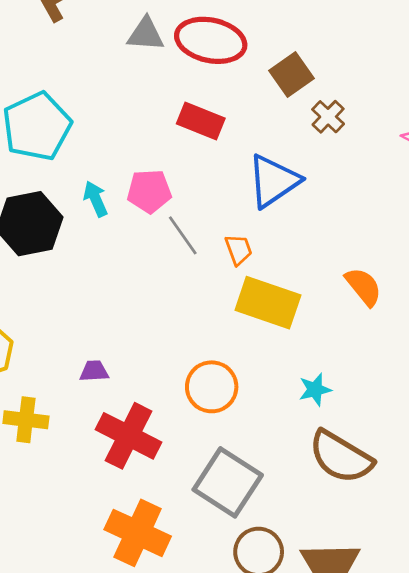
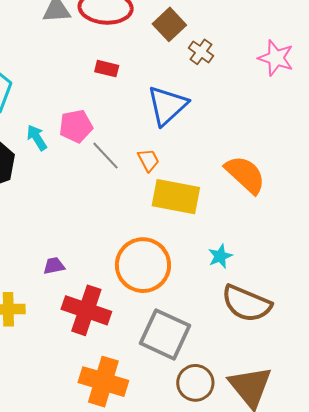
red rectangle: (201, 121) -> (107, 69), size x0.7
orange semicircle: (363, 287) -> (245, 175), size x1.4
orange circle: (212, 387) -> (143, 265), size x1.4

